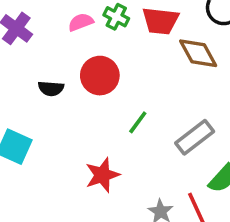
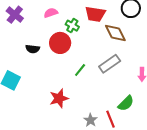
green cross: (116, 17) -> (72, 26), moved
gray rectangle: (195, 137) -> (110, 64), moved

